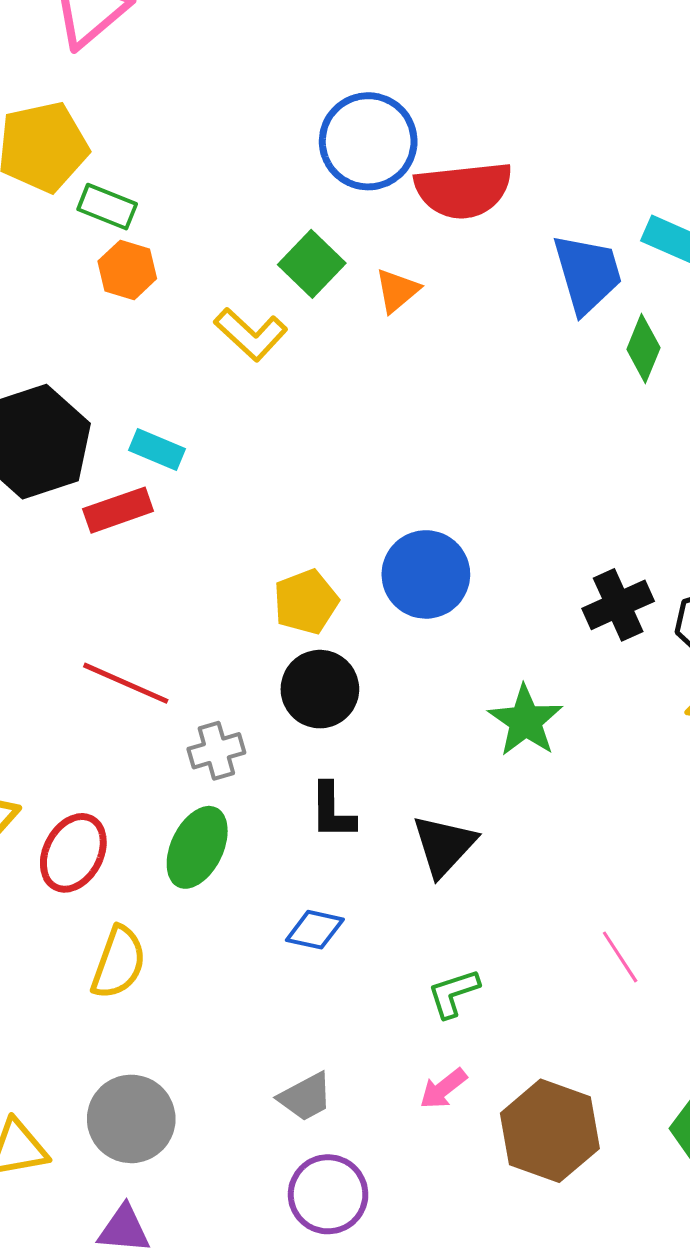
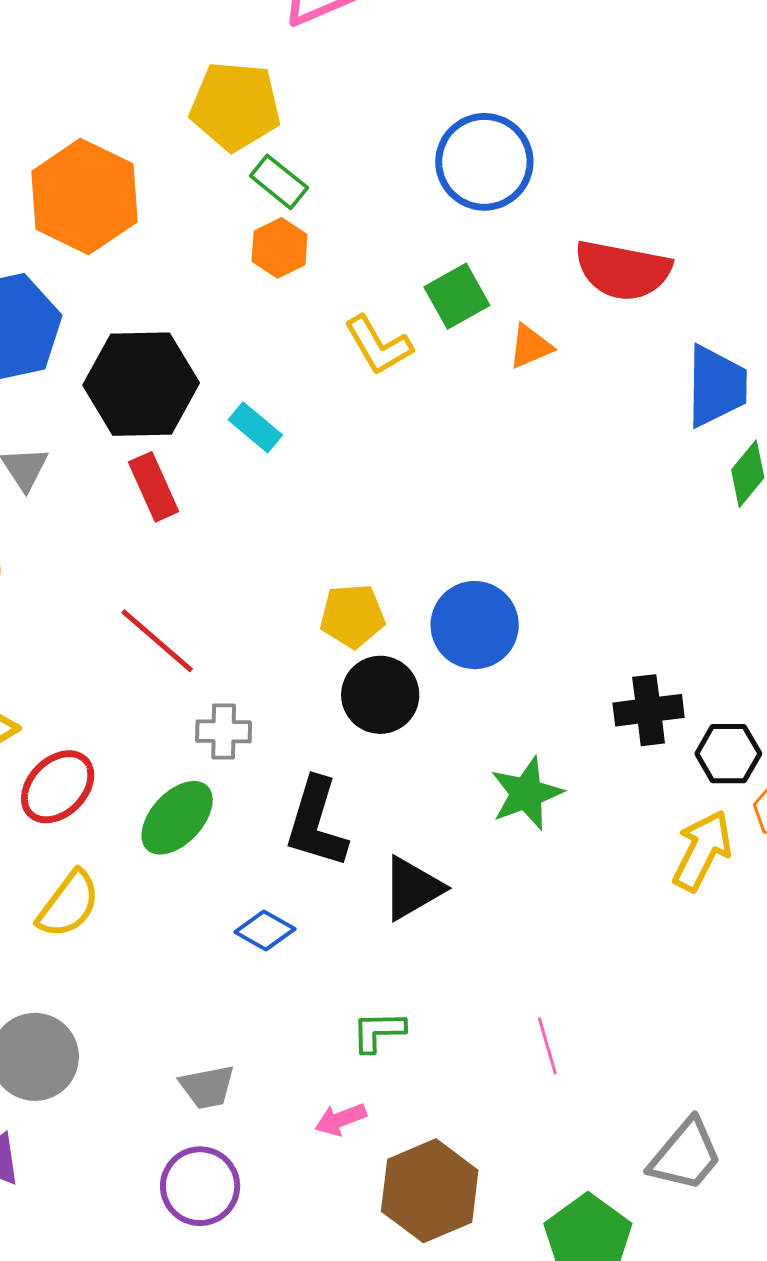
blue circle: (368, 141) -> (484, 162), moved
red rectangle: (118, 510) -> (154, 487), moved, turned 68
black circle: (320, 689) -> (380, 695), moved
black L-shape: (332, 811) -> (316, 823), size x1.5

